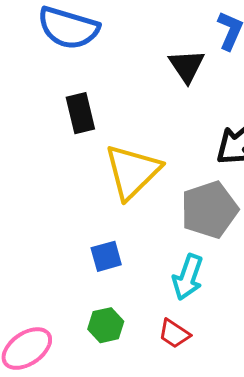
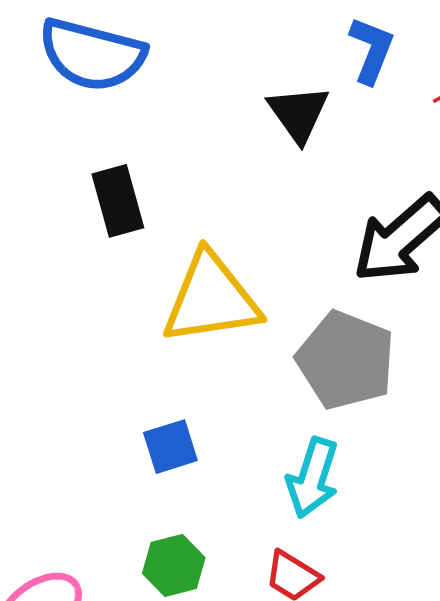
yellow triangle: (133, 172) -> (211, 299), turned 38
gray pentagon: (209, 210) -> (346, 360), turned -30

